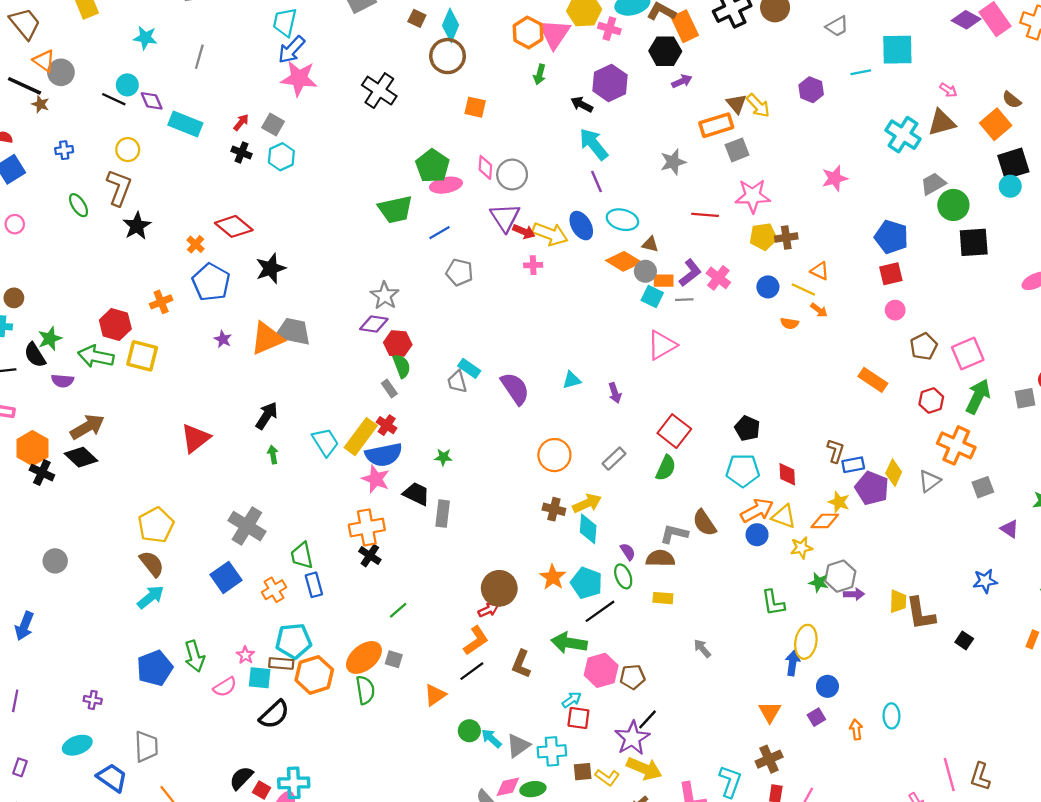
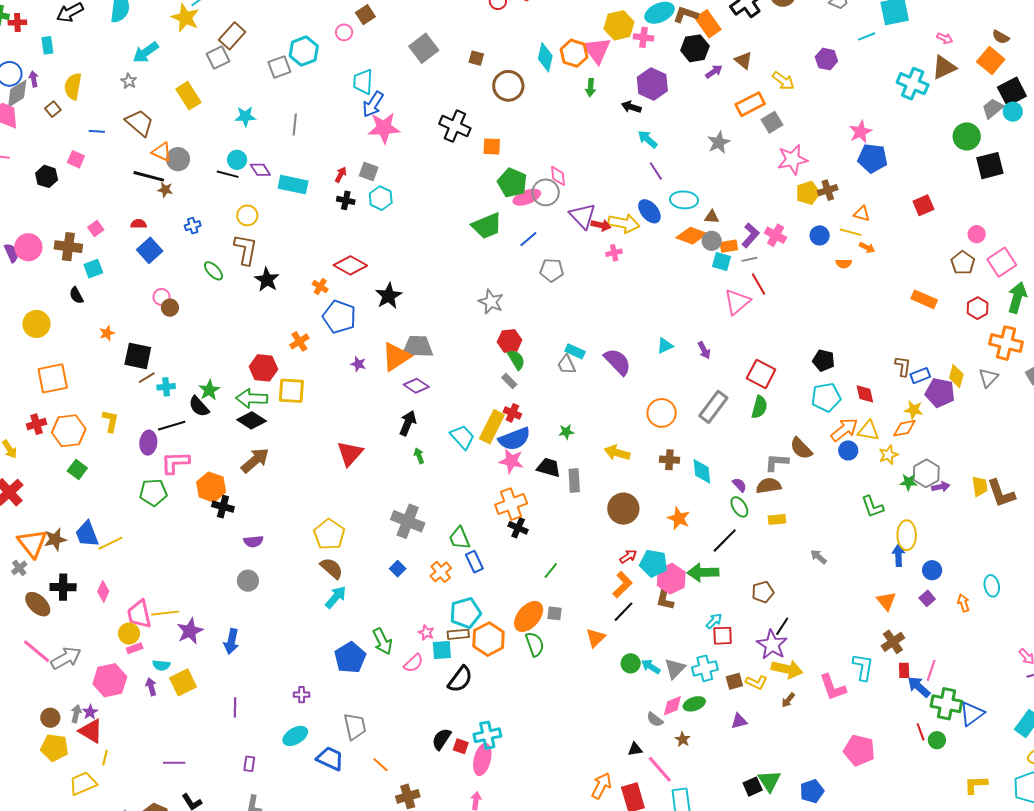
cyan diamond: (451, 25) -> (545, 57), moved
brown triangle: (736, 104) -> (743, 60), moved
orange square: (475, 107) -> (492, 147), moved
cyan arrow: (594, 144) -> (648, 139), size x0.7
gray circle: (512, 175) -> (546, 192), moved
gray trapezoid: (933, 184) -> (993, 108), moved
red line: (705, 215) -> (758, 284), moved, turned 65
blue pentagon: (891, 237) -> (873, 158), moved
brown circle: (14, 298) -> (170, 308), moved
pink circle: (895, 310) -> (977, 234), moved
purple diamond: (374, 324) -> (416, 386), moved, turned 35
purple semicircle: (63, 381) -> (253, 541), moved
black diamond: (81, 457) -> (252, 420), moved
gray rectangle: (614, 459) -> (713, 407), size x1.5
yellow arrow: (587, 503) -> (617, 453), moved, turned -130
blue square: (226, 577) -> (398, 569), size x0.6
cyan pentagon: (587, 583) -> (654, 563), moved
brown circle: (499, 588) -> (623, 509), moved
pink hexagon: (601, 670) -> (671, 579), moved

